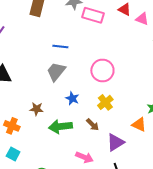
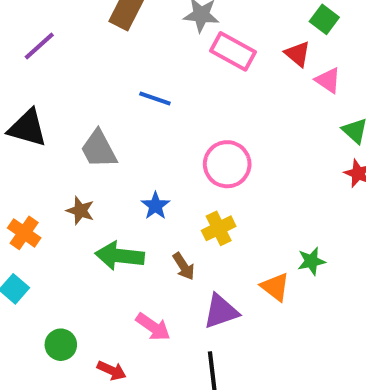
gray trapezoid: (56, 72) -> (99, 149), moved, turned -80

